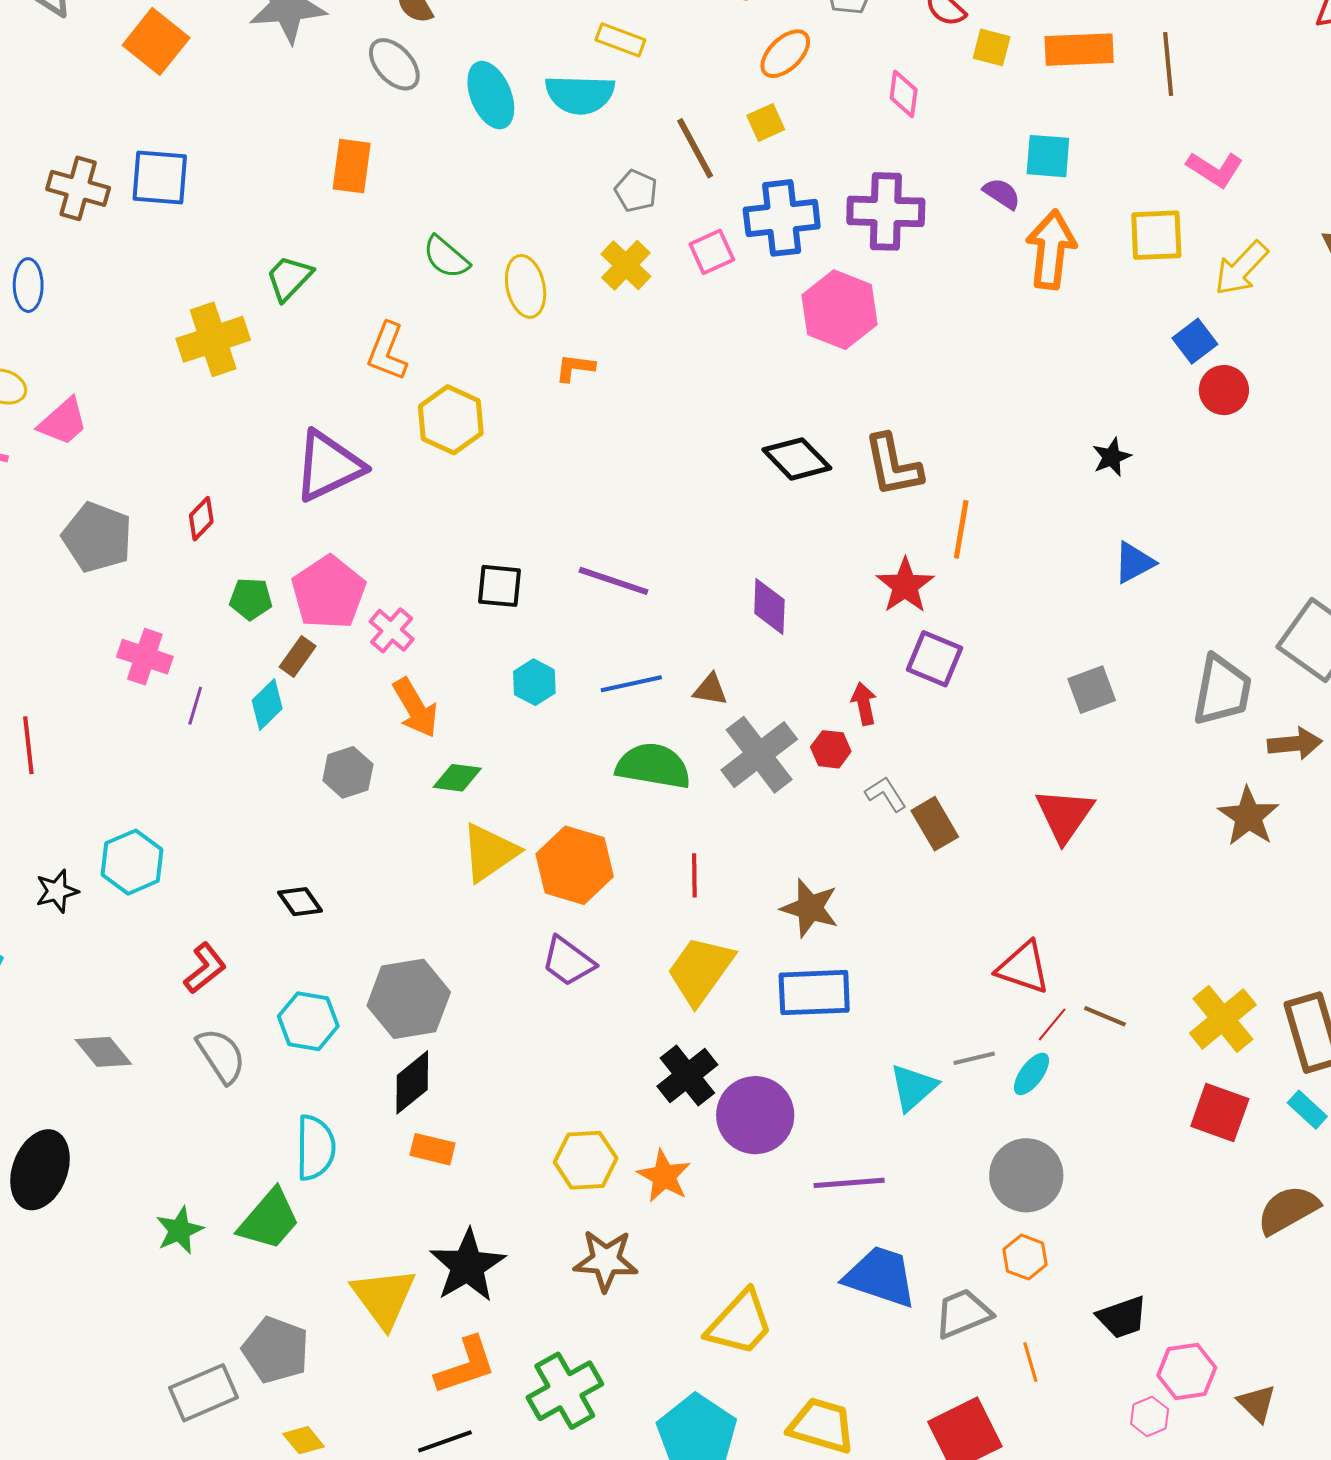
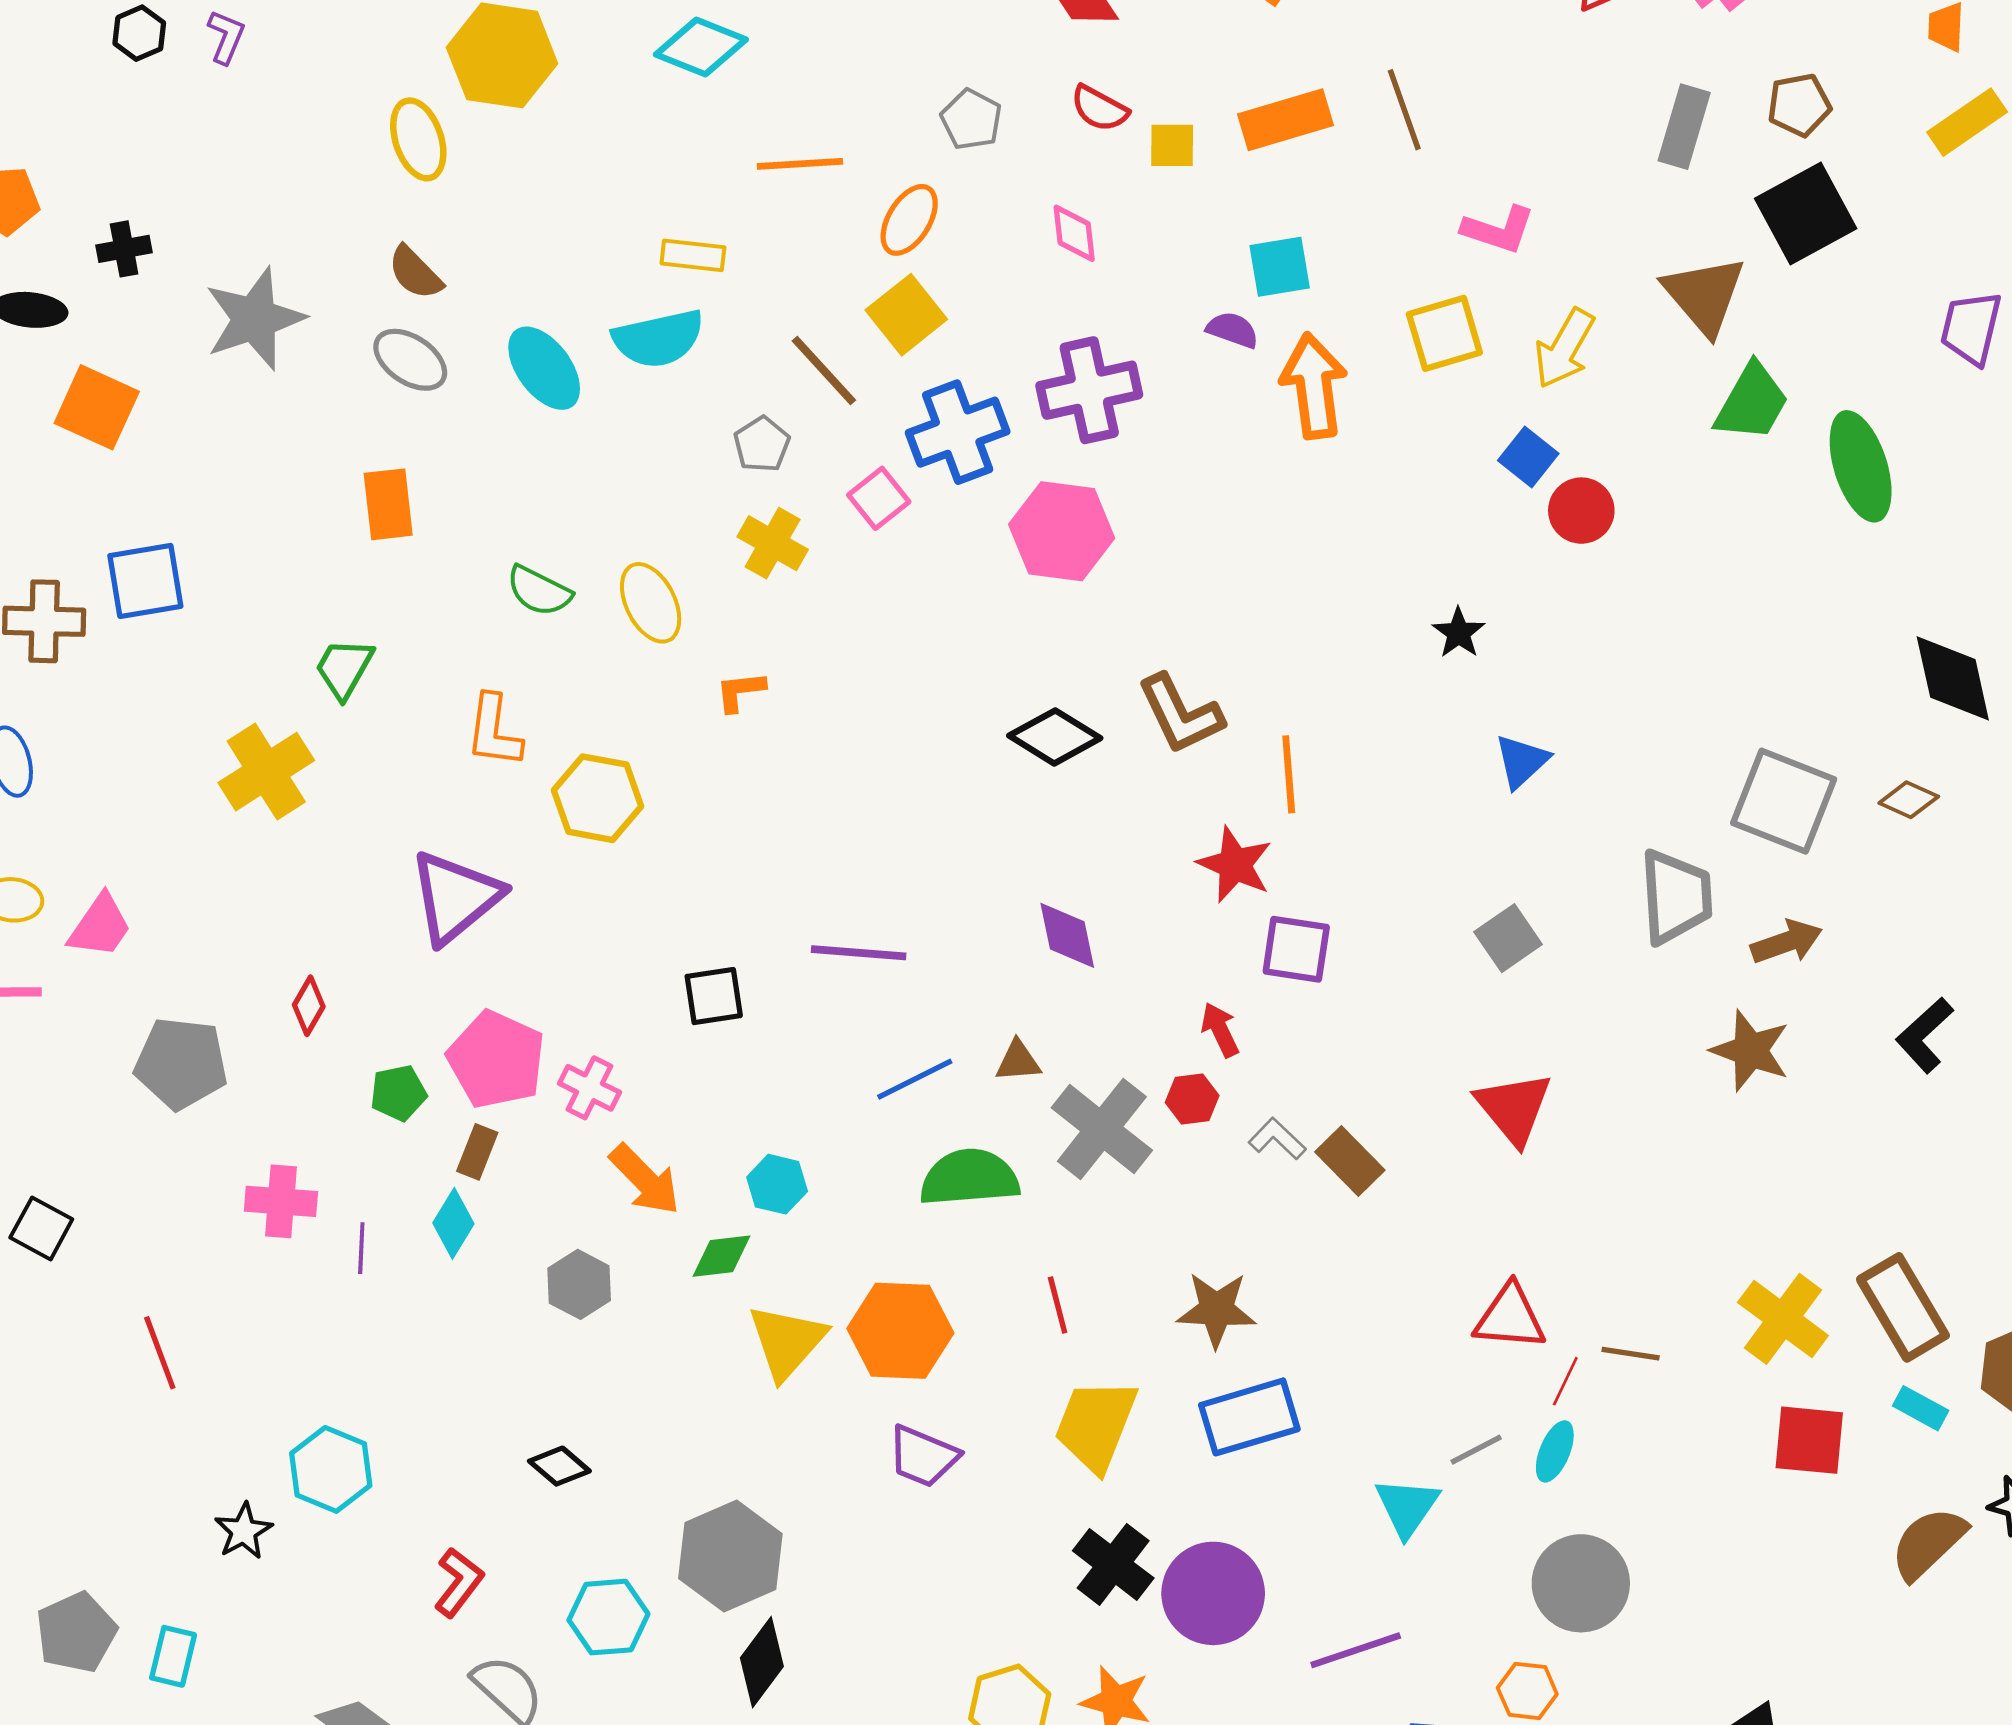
yellow square: (766, 123) -> (906, 315), size x1.5
gray pentagon: (636, 191) -> (762, 444), turned 30
cyan hexagon: (534, 682) -> (777, 1184), moved
orange hexagon: (1025, 1257) -> (1527, 1691), moved

